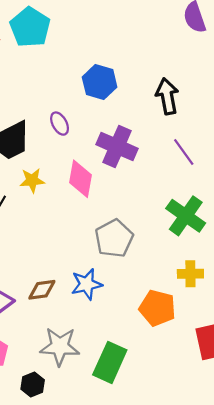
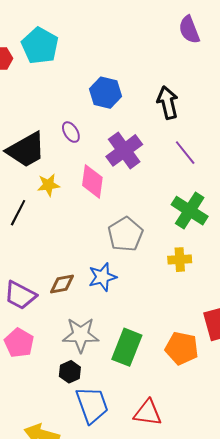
purple cross: (117, 147) -> (124, 150), turned 33
yellow cross: (190, 274) -> (180, 260), moved
orange pentagon: (157, 308) -> (182, 348), moved
black hexagon: (33, 384) -> (70, 372), moved

